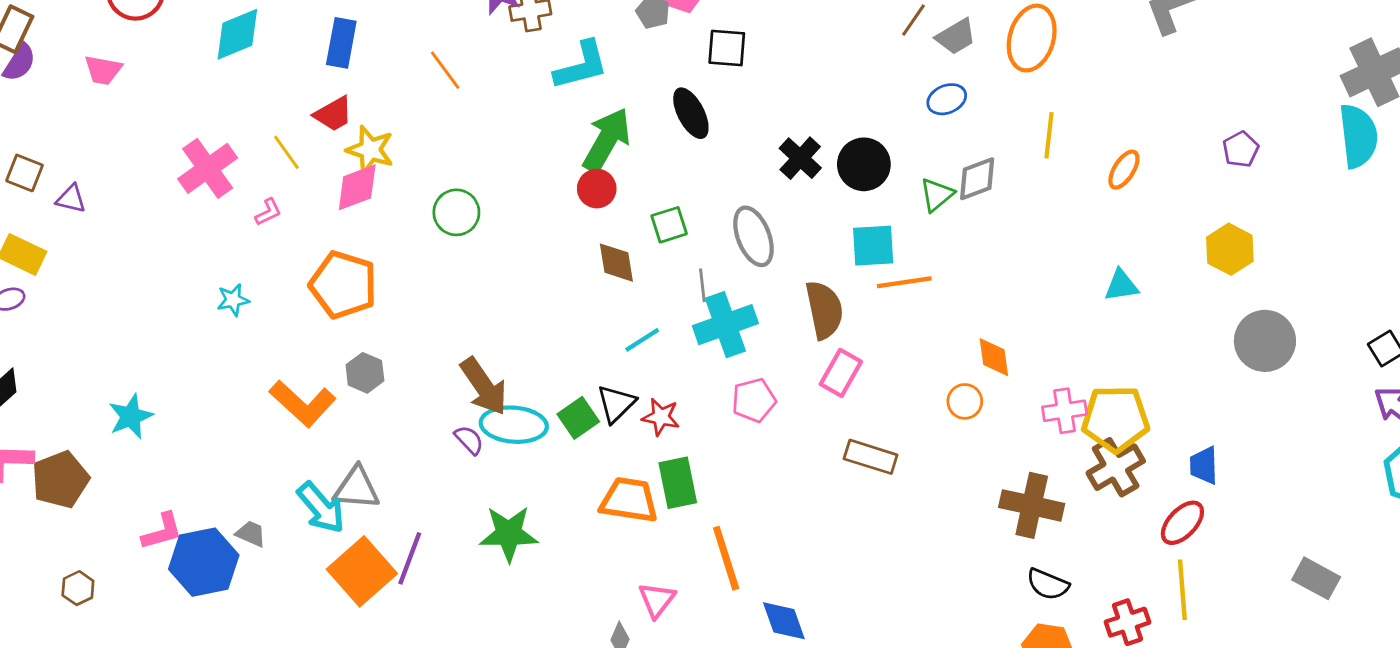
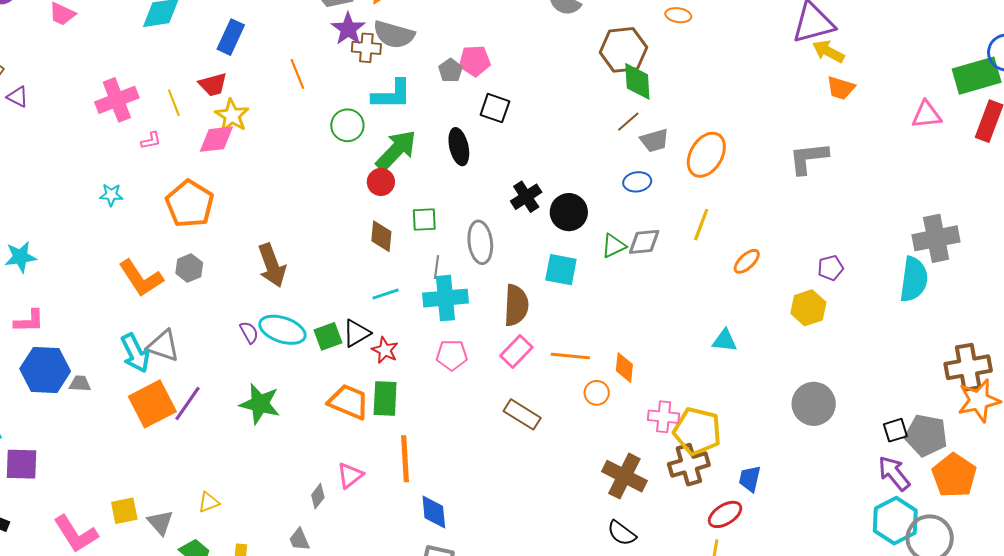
green circle: (456, 212) -> (347, 125), moved
yellow hexagon: (1230, 249) -> (808, 308), moved
orange line: (904, 282) -> (570, 356), moved
brown arrow: (484, 386) -> (272, 265), moved
pink L-shape: (162, 531) -> (29, 321), moved
gray trapezoid: (251, 534) -> (80, 384), moved, turned -35

